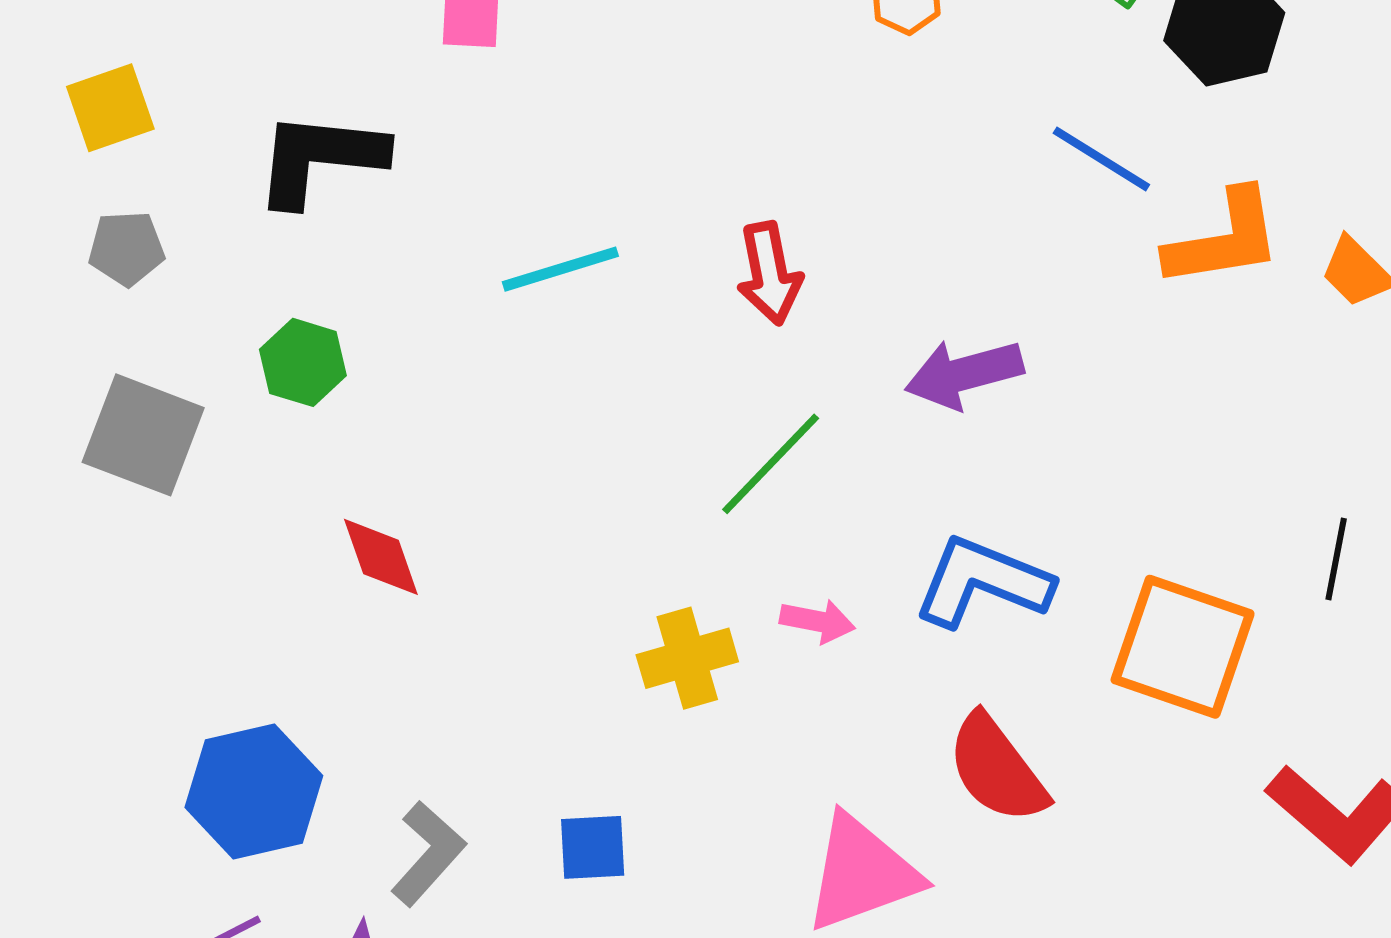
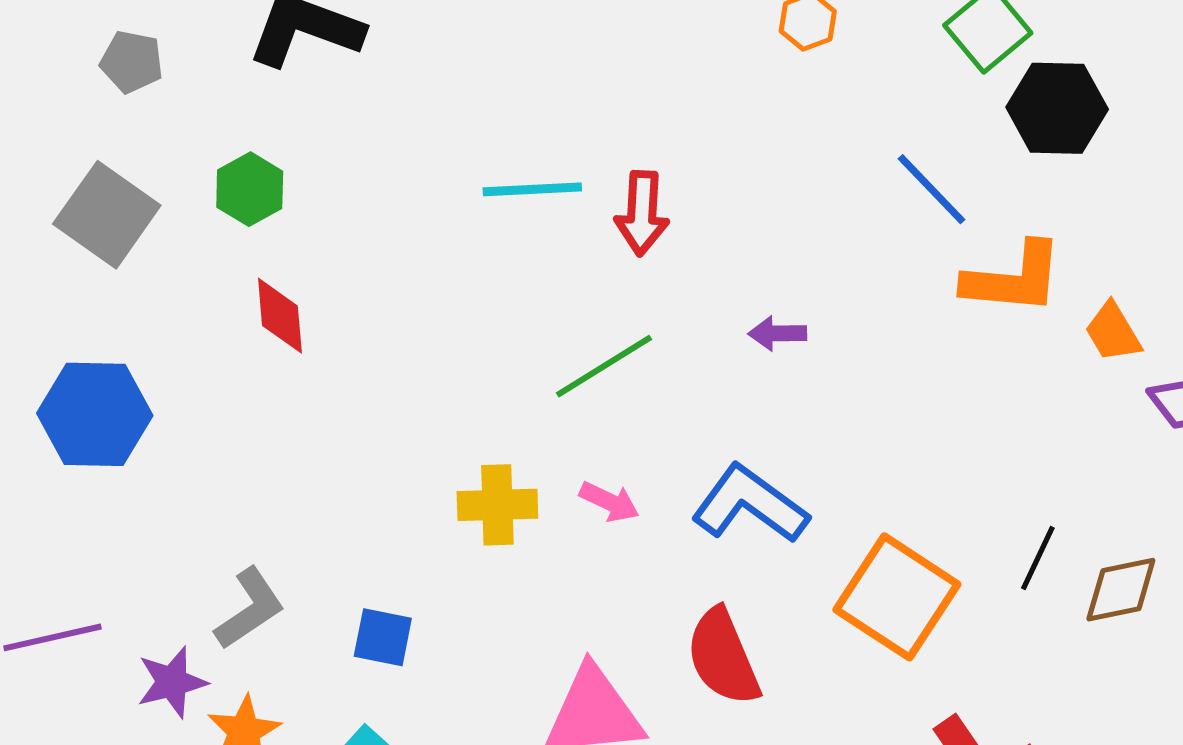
cyan line: (560, 269) -> (532, 189), moved
purple arrow: (964, 374) -> (777, 333), size x0.6
red diamond: (381, 557) -> (280, 316), moved
blue hexagon: (254, 792) -> (95, 414), moved

